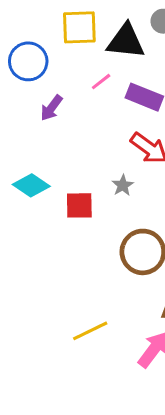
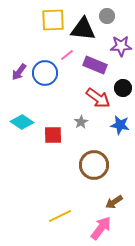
blue circle: (28, 61) -> (45, 73), moved
purple arrow: (51, 108) -> (19, 72), moved

